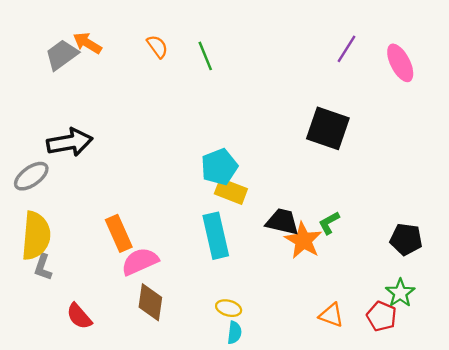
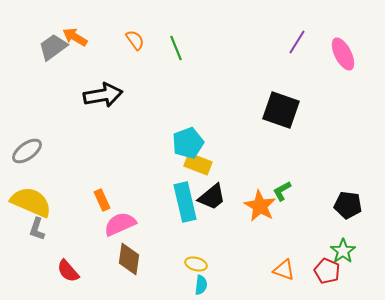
black arrow: (70, 142) -> (103, 95), moved
black trapezoid: (282, 222) -> (212, 197), moved, turned 128
orange rectangle: (119, 233) -> (102, 200), size x0.7
yellow semicircle: (36, 236) -> (31, 202), turned -72

